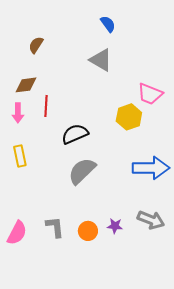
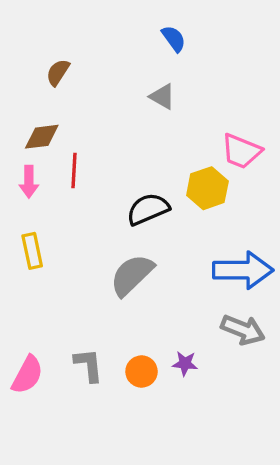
gray triangle: (101, 60) -> (162, 97), size x0.7
black semicircle: (75, 134) -> (148, 209), moved
gray arrow: (151, 220) -> (243, 330), moved

